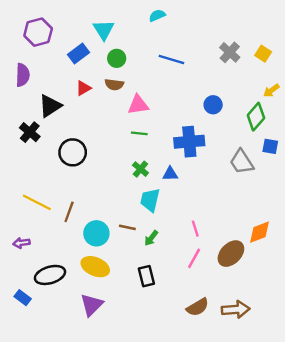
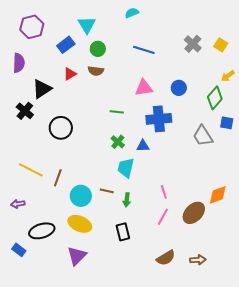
pink triangle: (138, 105) -> (144, 88), moved
green arrow: (151, 238) -> (127, 200), turned -32
brown arrow: (236, 310) -> (198, 260), size x0.7

